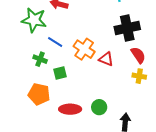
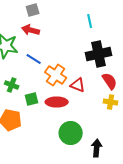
blue line: (55, 42) -> (34, 59), moved
green circle: (99, 107) -> (71, 133), size x1.5
red ellipse: (70, 109) -> (57, 102), moved

